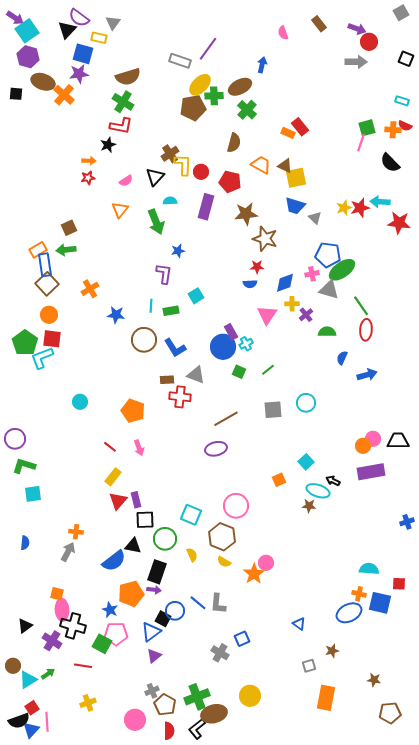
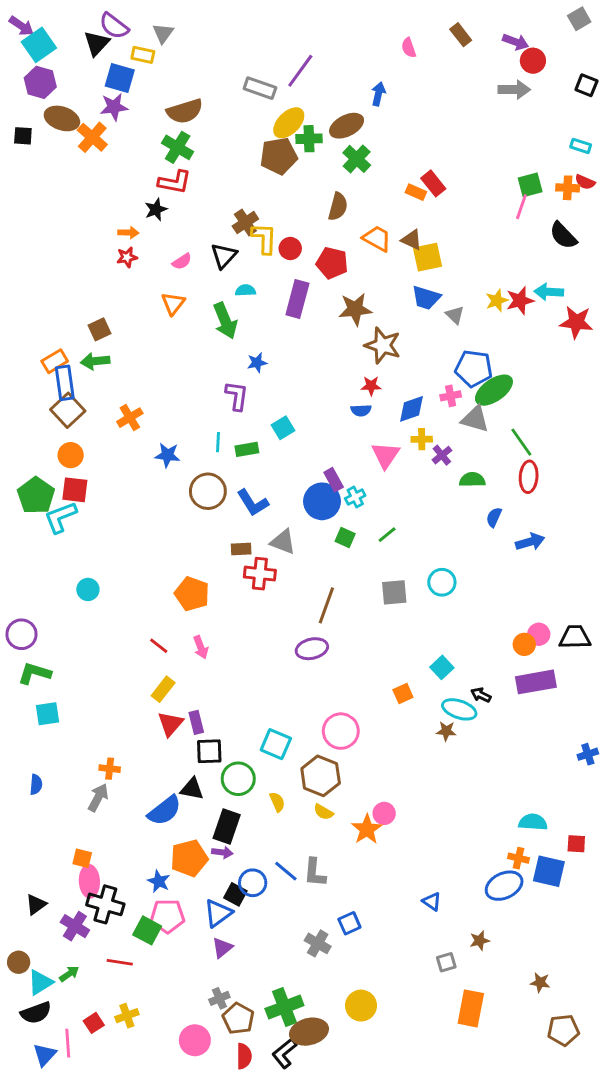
cyan circle: (80, 402) -> (88, 589), moved
brown line: (226, 419) -> (326, 605), turned -40
red square: (32, 708) -> (94, 1023), moved
black semicircle: (19, 721) -> (36, 1013), moved

